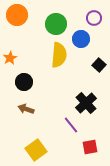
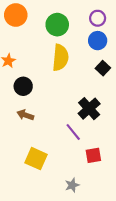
blue circle: (81, 39) -> (98, 41), moved
yellow square: (36, 150) -> (36, 159), turned -30

